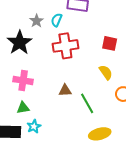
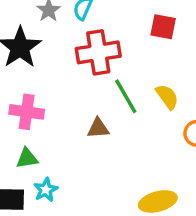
red square: (110, 43) -> (163, 27), moved
green line: (87, 103) -> (126, 96), moved

